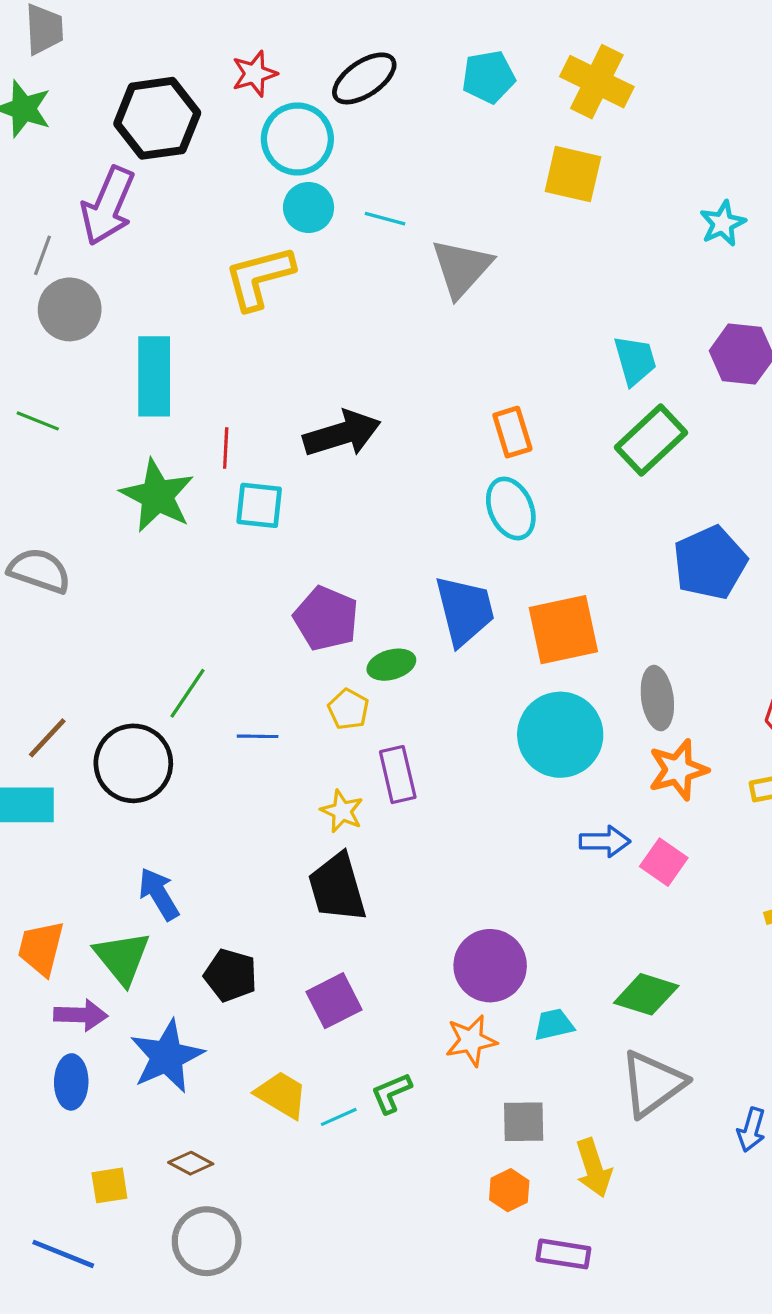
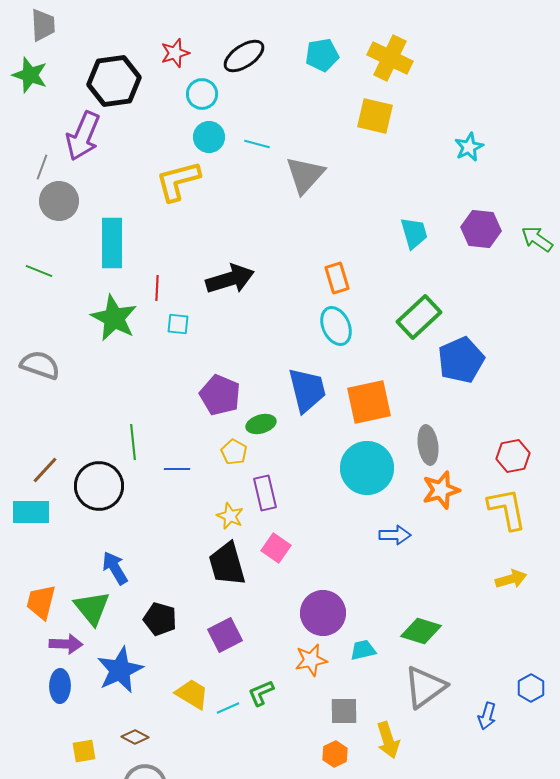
cyan circle: (297, 139) -> (202, 94), size x0.7
green rectangle: (651, 440) -> (419, 317), moved
cyan square: (259, 505) -> (178, 324), size x0.7
green line: (187, 693) -> (133, 442), turned -40
pink square: (664, 862) -> (276, 548), moved

